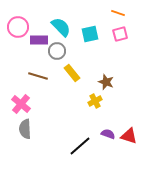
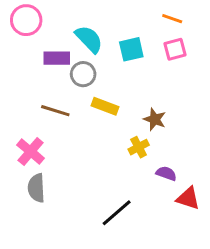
pink circle: (18, 27) -> (26, 20), moved
yellow rectangle: (72, 73) -> (105, 106), turned -30
purple semicircle: (108, 134) -> (166, 173), moved

